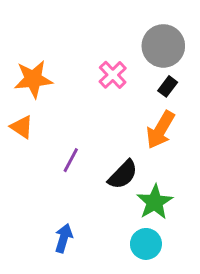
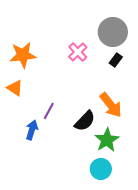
orange arrow: (160, 130) -> (111, 105), moved, turned -68
blue arrow: (64, 238) -> (32, 130), moved

